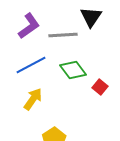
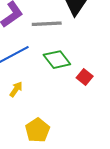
yellow arrow: (33, 99) -> (16, 89), size x0.7

